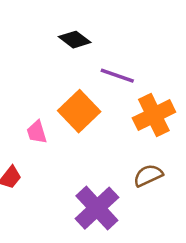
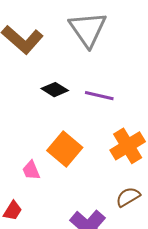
purple line: (117, 76) -> (99, 96), moved

